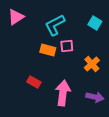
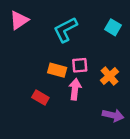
pink square: (67, 46) -> (80, 65), moved
orange rectangle: (48, 50) -> (57, 70), moved
pink arrow: (63, 93) -> (75, 89), moved, size x0.7

